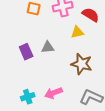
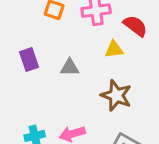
purple rectangle: (26, 52) -> (29, 59), moved

